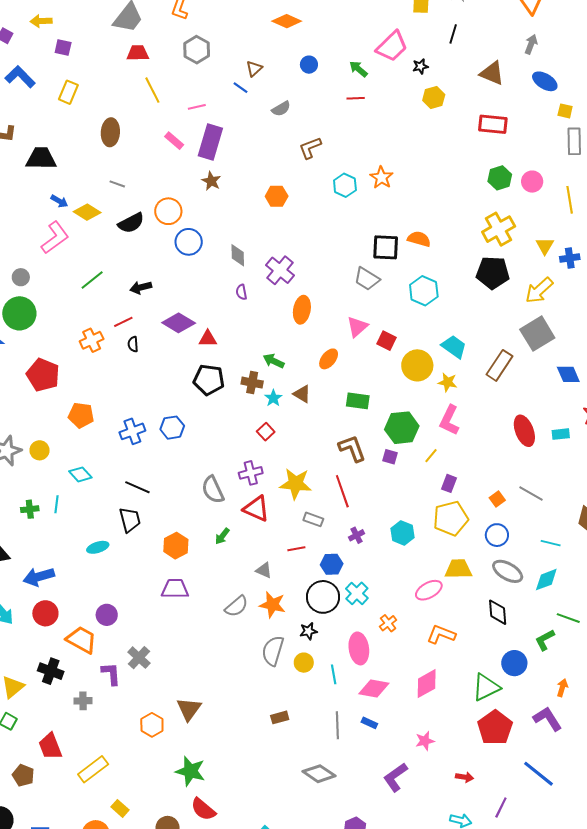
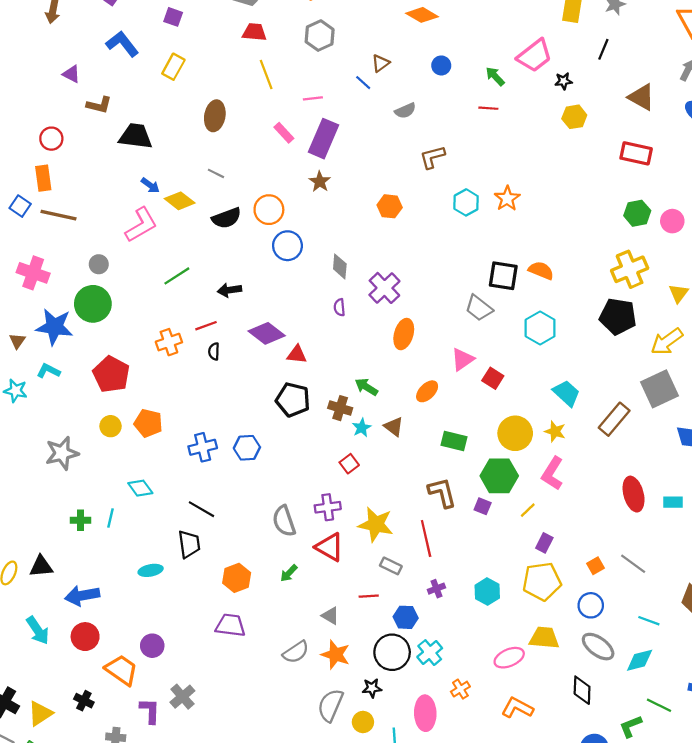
yellow circle: (417, 365) -> (515, 433), moved
yellow circle: (40, 450) -> (111, 426), moved
black cross: (51, 671) -> (84, 701), size x0.7

